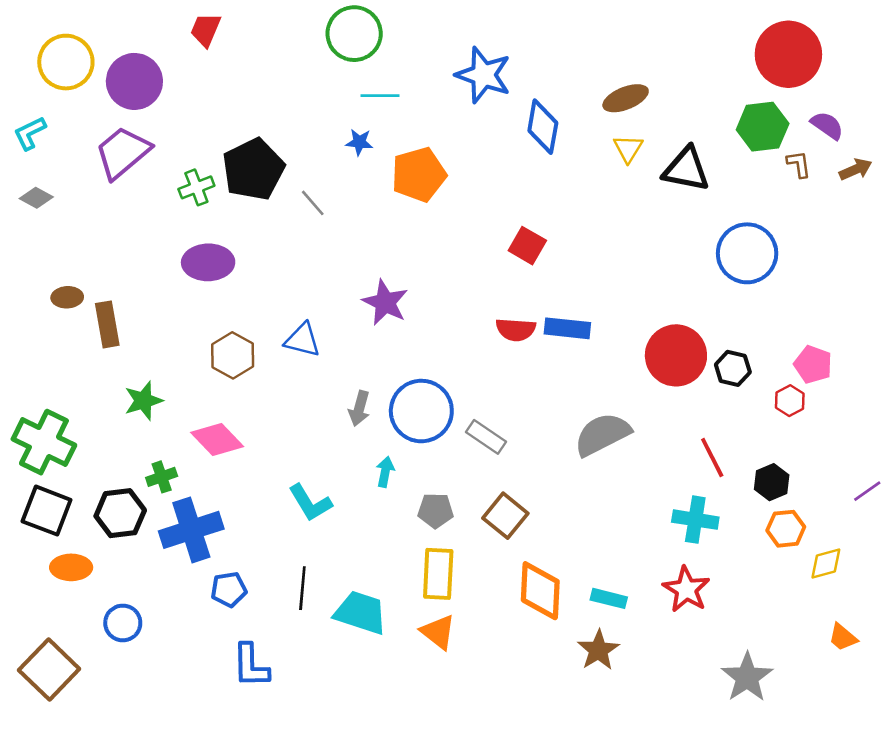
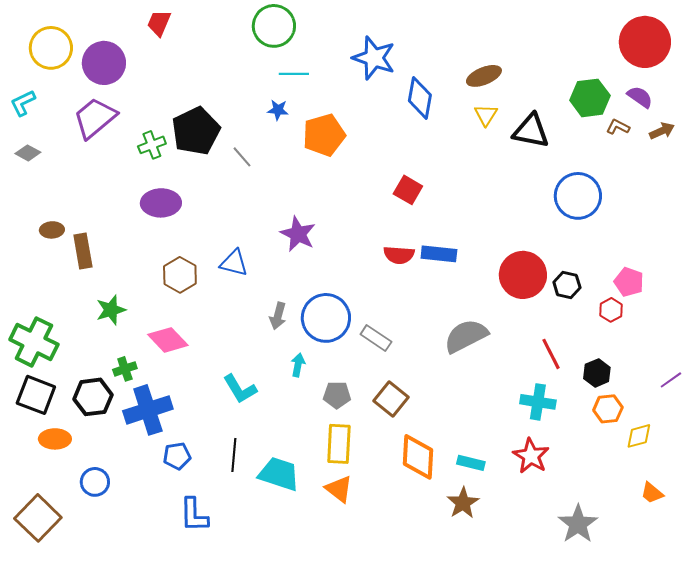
red circle: (788, 54) -> (645, 42), moved
brown L-shape: (799, 164) -> (618, 127), turned -55

